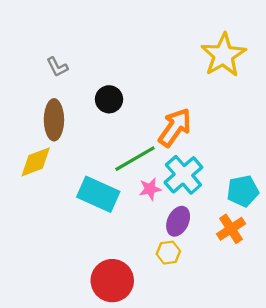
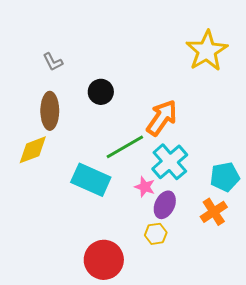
pink star: (150, 189) -> (145, 187), moved, turned 30

